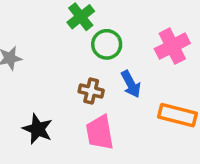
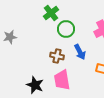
black star: (38, 129) -> (35, 85), moved

